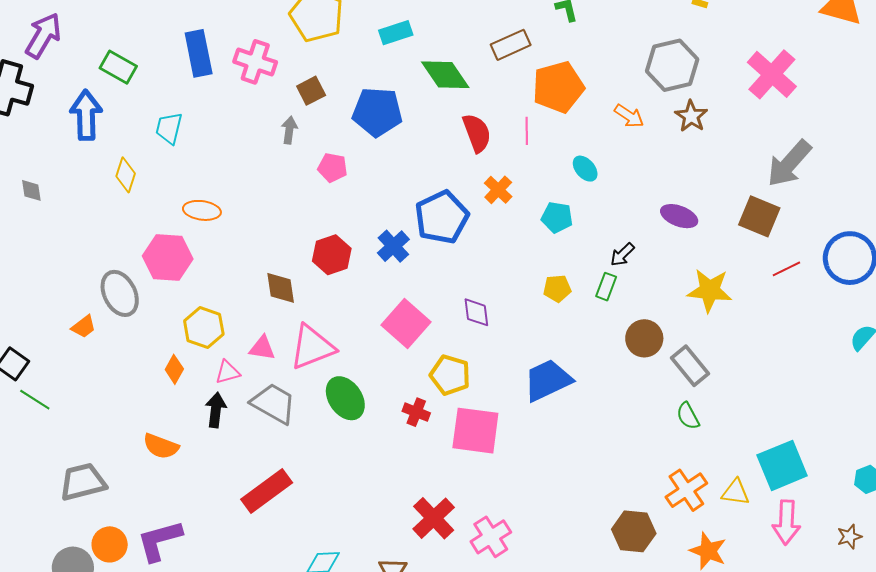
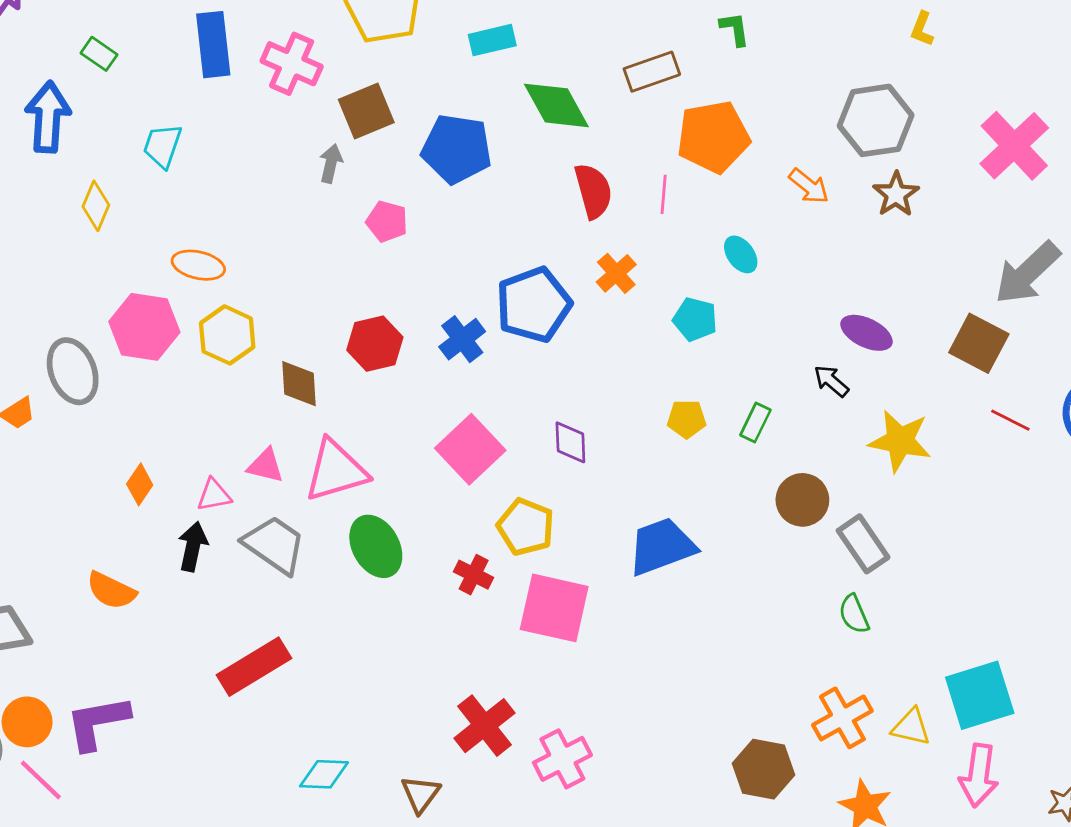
green rectangle: (118, 67) -> (99, 54), size x0.7
brown square: (311, 91) -> (366, 111), size x1.4
black arrow: (622, 255) -> (831, 381), moved, turned 80
red line: (786, 269) -> (1010, 420), turned 48
yellow hexagon: (204, 327) -> (227, 335), moved

